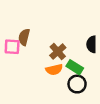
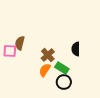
orange semicircle: (54, 70) -> (45, 70), turned 136

